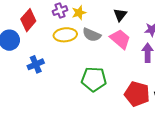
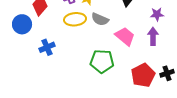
pink trapezoid: (120, 39) -> (125, 36), moved
red pentagon: (137, 94) -> (143, 75), turned 30

